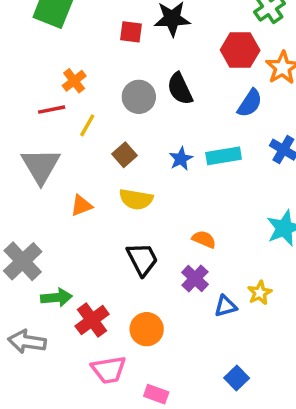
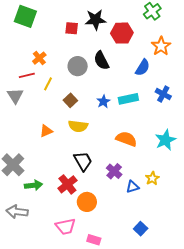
red hexagon: (240, 50) -> (122, 33), moved
gray triangle: (41, 166) -> (15, 96), moved, size x0.7
orange semicircle: (204, 239) -> (126, 139), moved, size x1.5
red cross: (92, 320) -> (67, 184), moved

